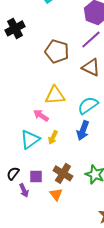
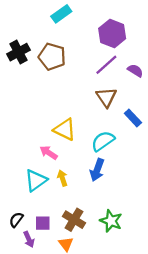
brown pentagon: (57, 51) -> (52, 57), moved
brown triangle: (91, 67) -> (106, 97), turned 30
yellow triangle: (55, 95) -> (65, 129), turned 30
yellow arrow: (53, 137) -> (62, 178), turned 136

